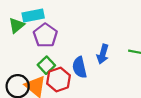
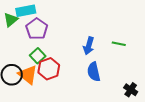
blue semicircle: (80, 67) -> (94, 72), moved

